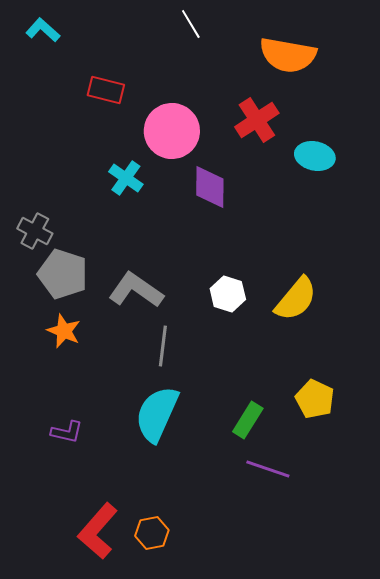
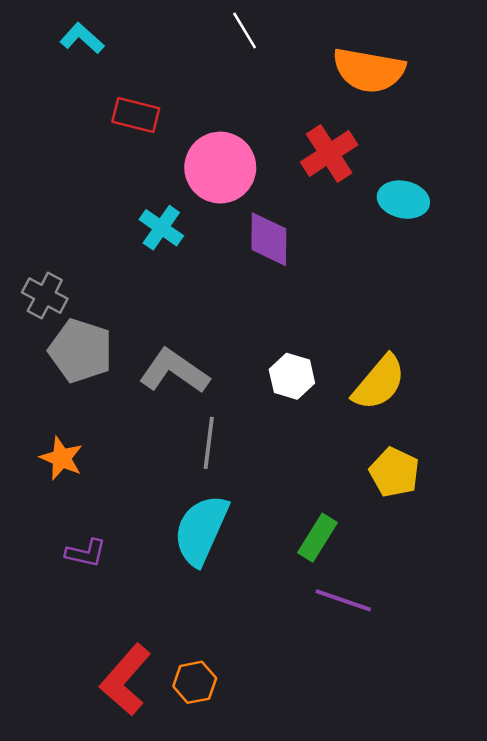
cyan L-shape: (43, 30) -> (82, 38), moved
orange star: (64, 331) -> (61, 458), moved
yellow pentagon: (315, 399) -> (394, 472), moved

